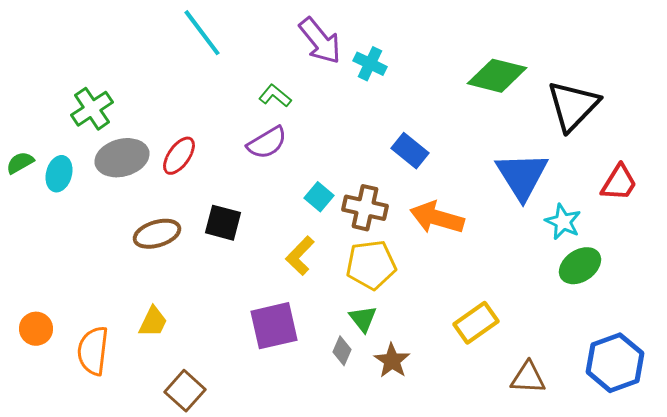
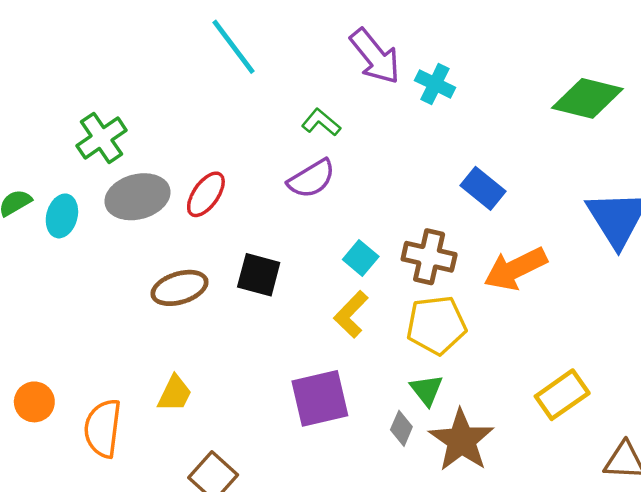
cyan square: (319, 197) -> (361, 258), moved
orange arrow: (437, 218) -> (515, 269), turned -42
brown star: (392, 361) -> (461, 440), size x1.5

